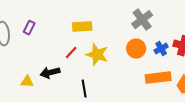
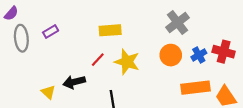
purple rectangle: (29, 28) -> (51, 31), turned 32
yellow triangle: (27, 82) -> (48, 92), turned 40

